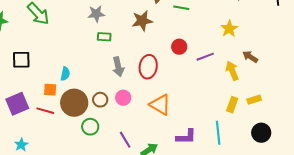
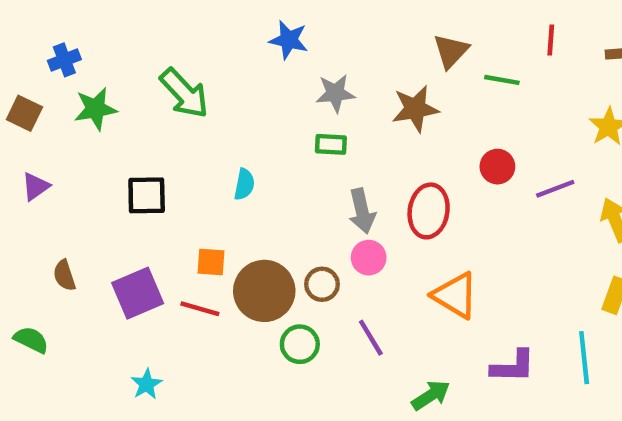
gray star: (96, 14) -> (335, 93), moved
cyan semicircle: (65, 74) -> (244, 184), moved
pink circle: (123, 98) -> (369, 258), moved
purple line: (125, 140) -> (371, 338), moved

